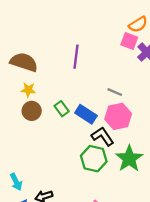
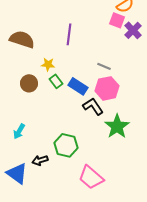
yellow star: (28, 90) -> (48, 64), moved
green hexagon: (94, 159) -> (66, 145), moved
cyan arrow: (16, 182) -> (19, 131), moved, turned 56

